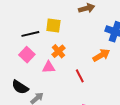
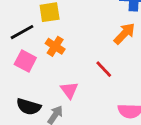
orange cross: (58, 51) -> (55, 46), moved
pink triangle: (49, 67) -> (69, 90), moved, turned -48

